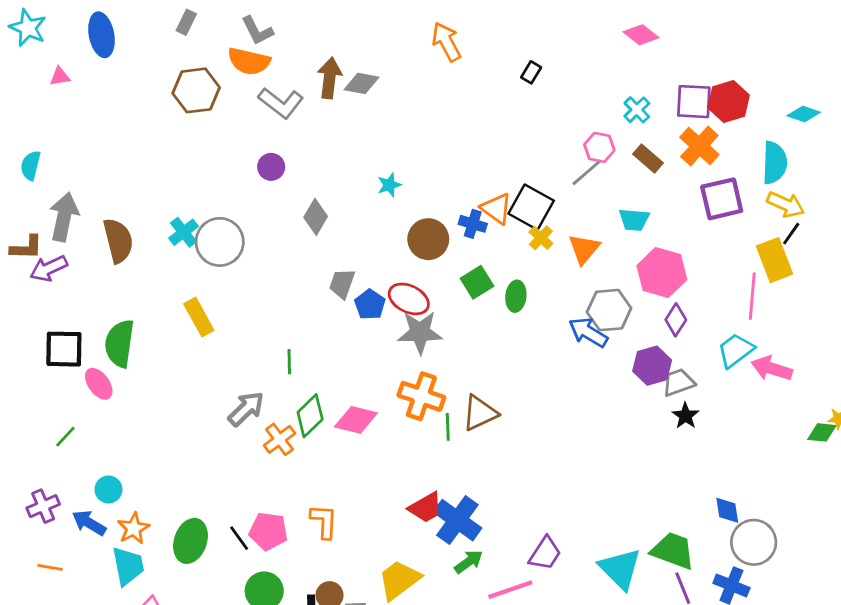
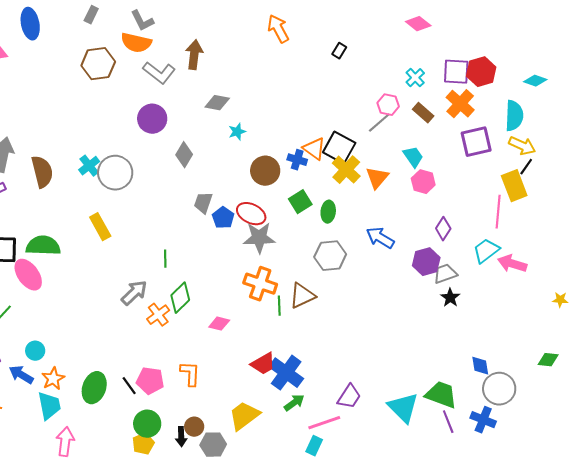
gray diamond: (362, 83) -> (217, 103), moved
purple circle: (271, 167) -> (152, 119), size x1.5
cyan trapezoid: (634, 220) -> (413, 157), turned -130
yellow cross: (541, 238) -> (346, 170), size x1.6
pink hexagon: (662, 273) -> (423, 182), moved, size x0.7
gray hexagon: (609, 310) -> (330, 256), moved
green semicircle: (120, 343) -> (43, 246), turned 84
pink ellipse: (99, 384) -> (28, 275), size x1.4
pink diamond: (356, 420) -> (219, 324), moved, size x0.7
green diamond: (822, 432) -> (548, 360), moved

